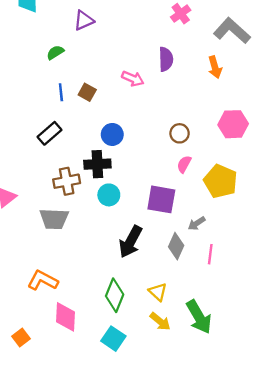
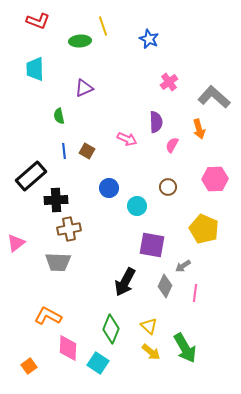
green semicircle: (55, 52) -> (59, 116), turned -70
black rectangle: (50, 133) -> (31, 176), moved, size x1.4
black cross: (97, 164) -> (56, 200), moved
pink semicircle: (184, 164) -> (172, 145), moved
cyan circle: (109, 195) -> (137, 206), moved
cyan square: (113, 339) -> (98, 363), moved

